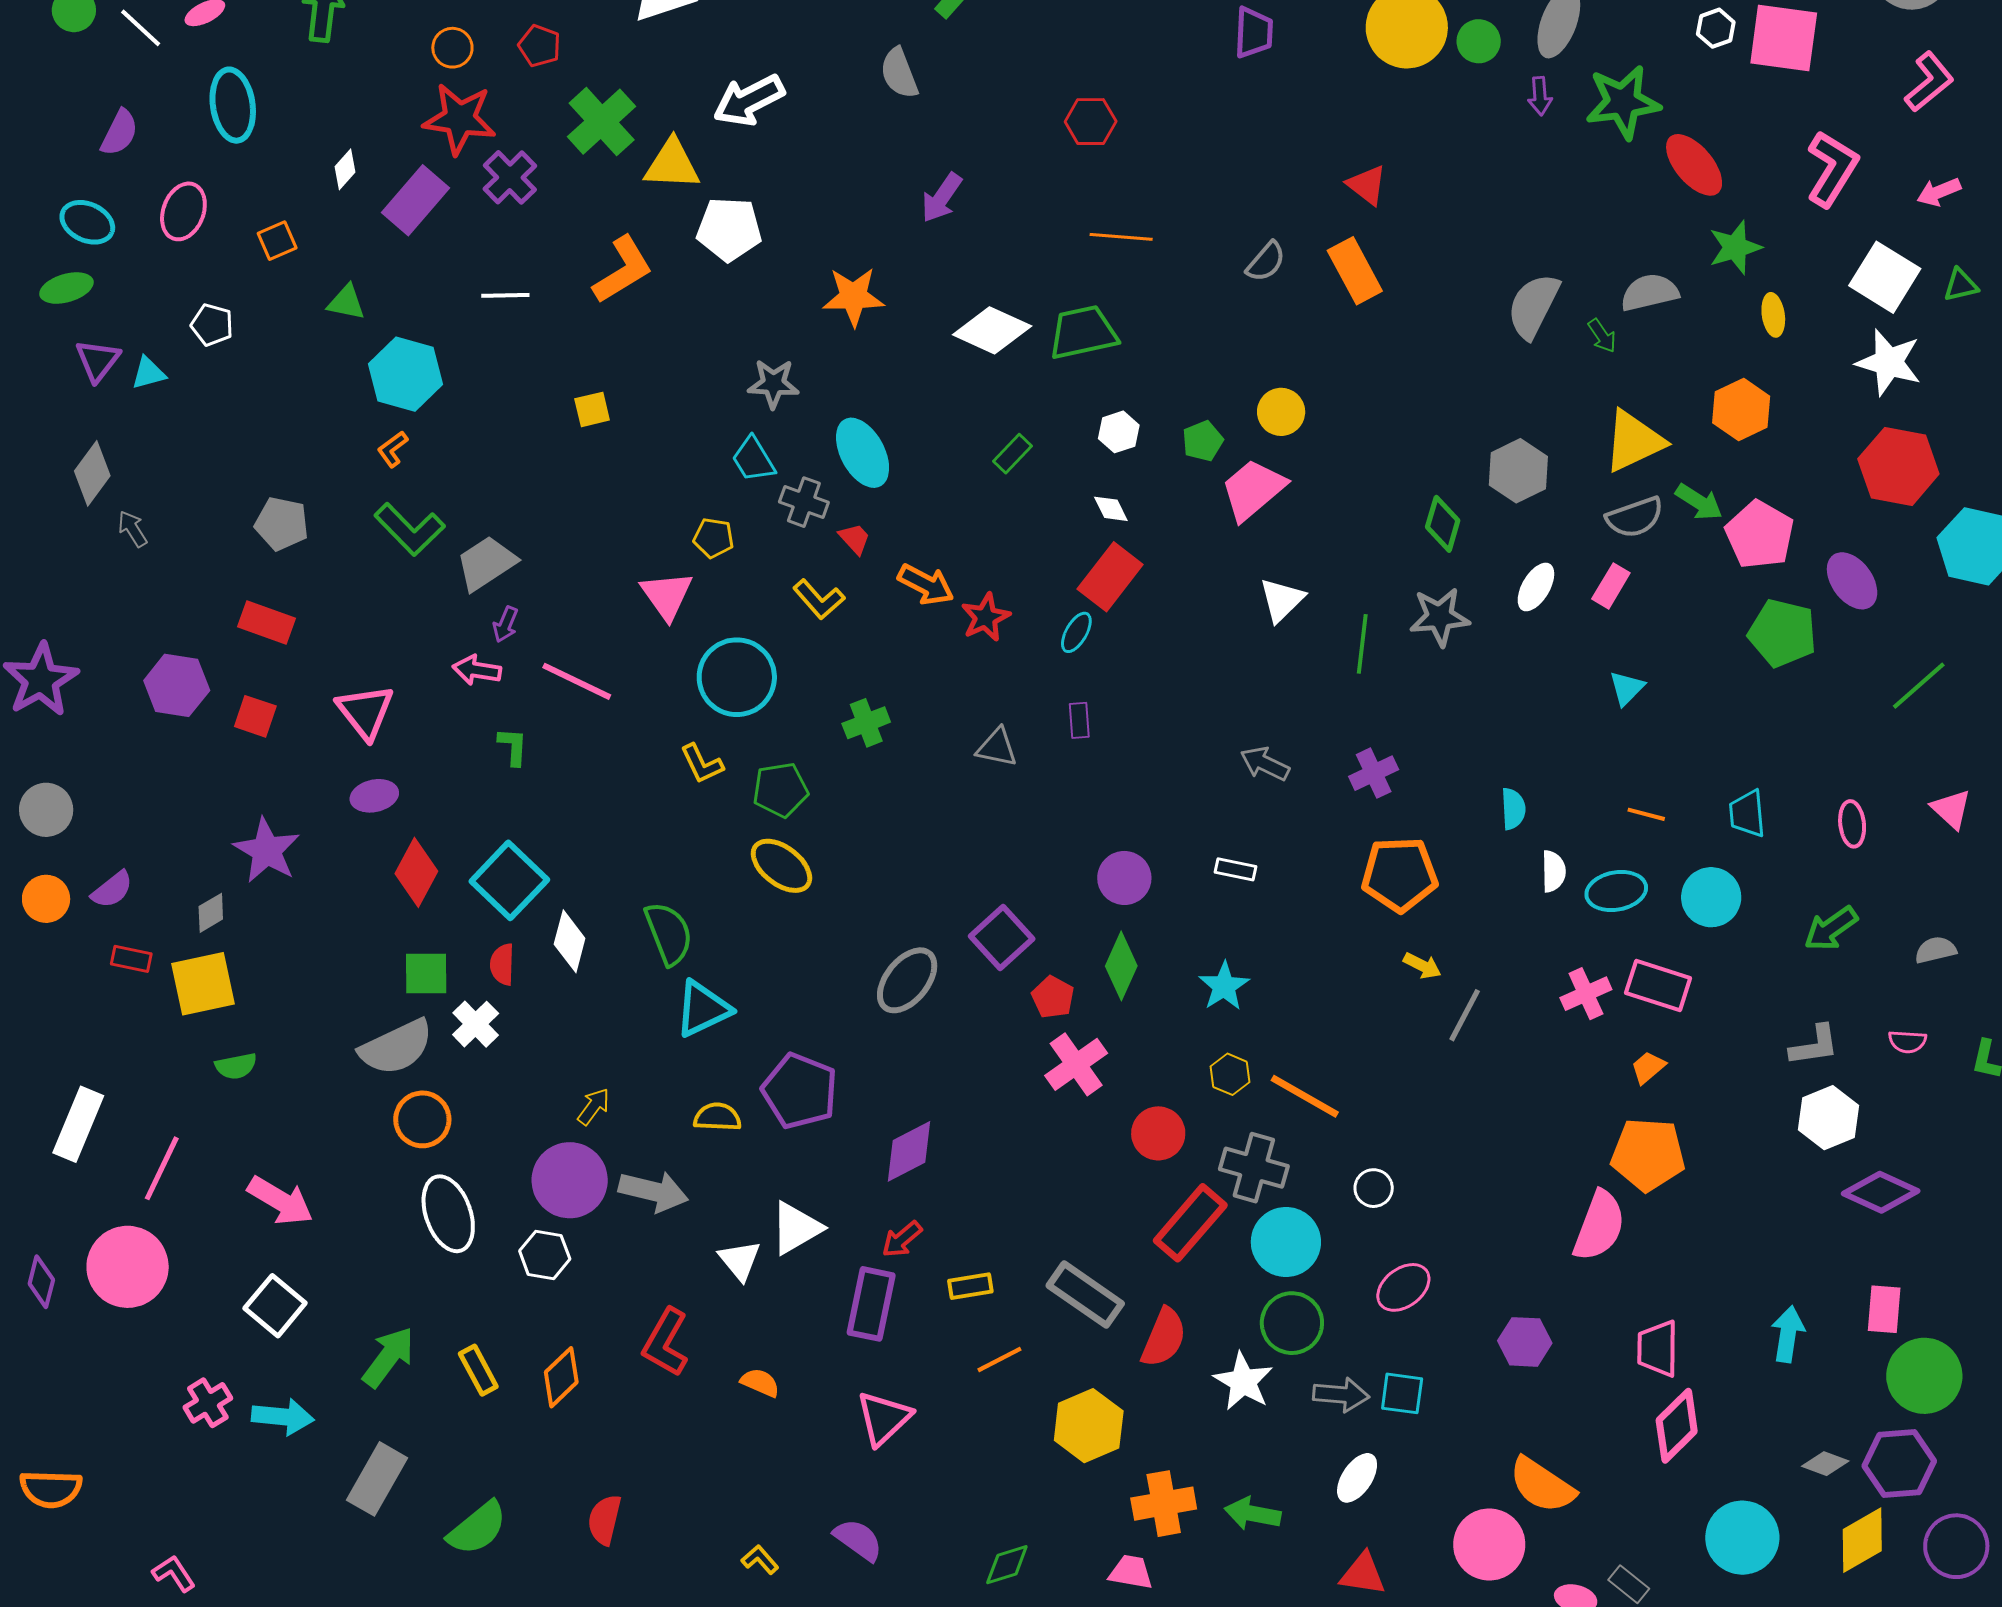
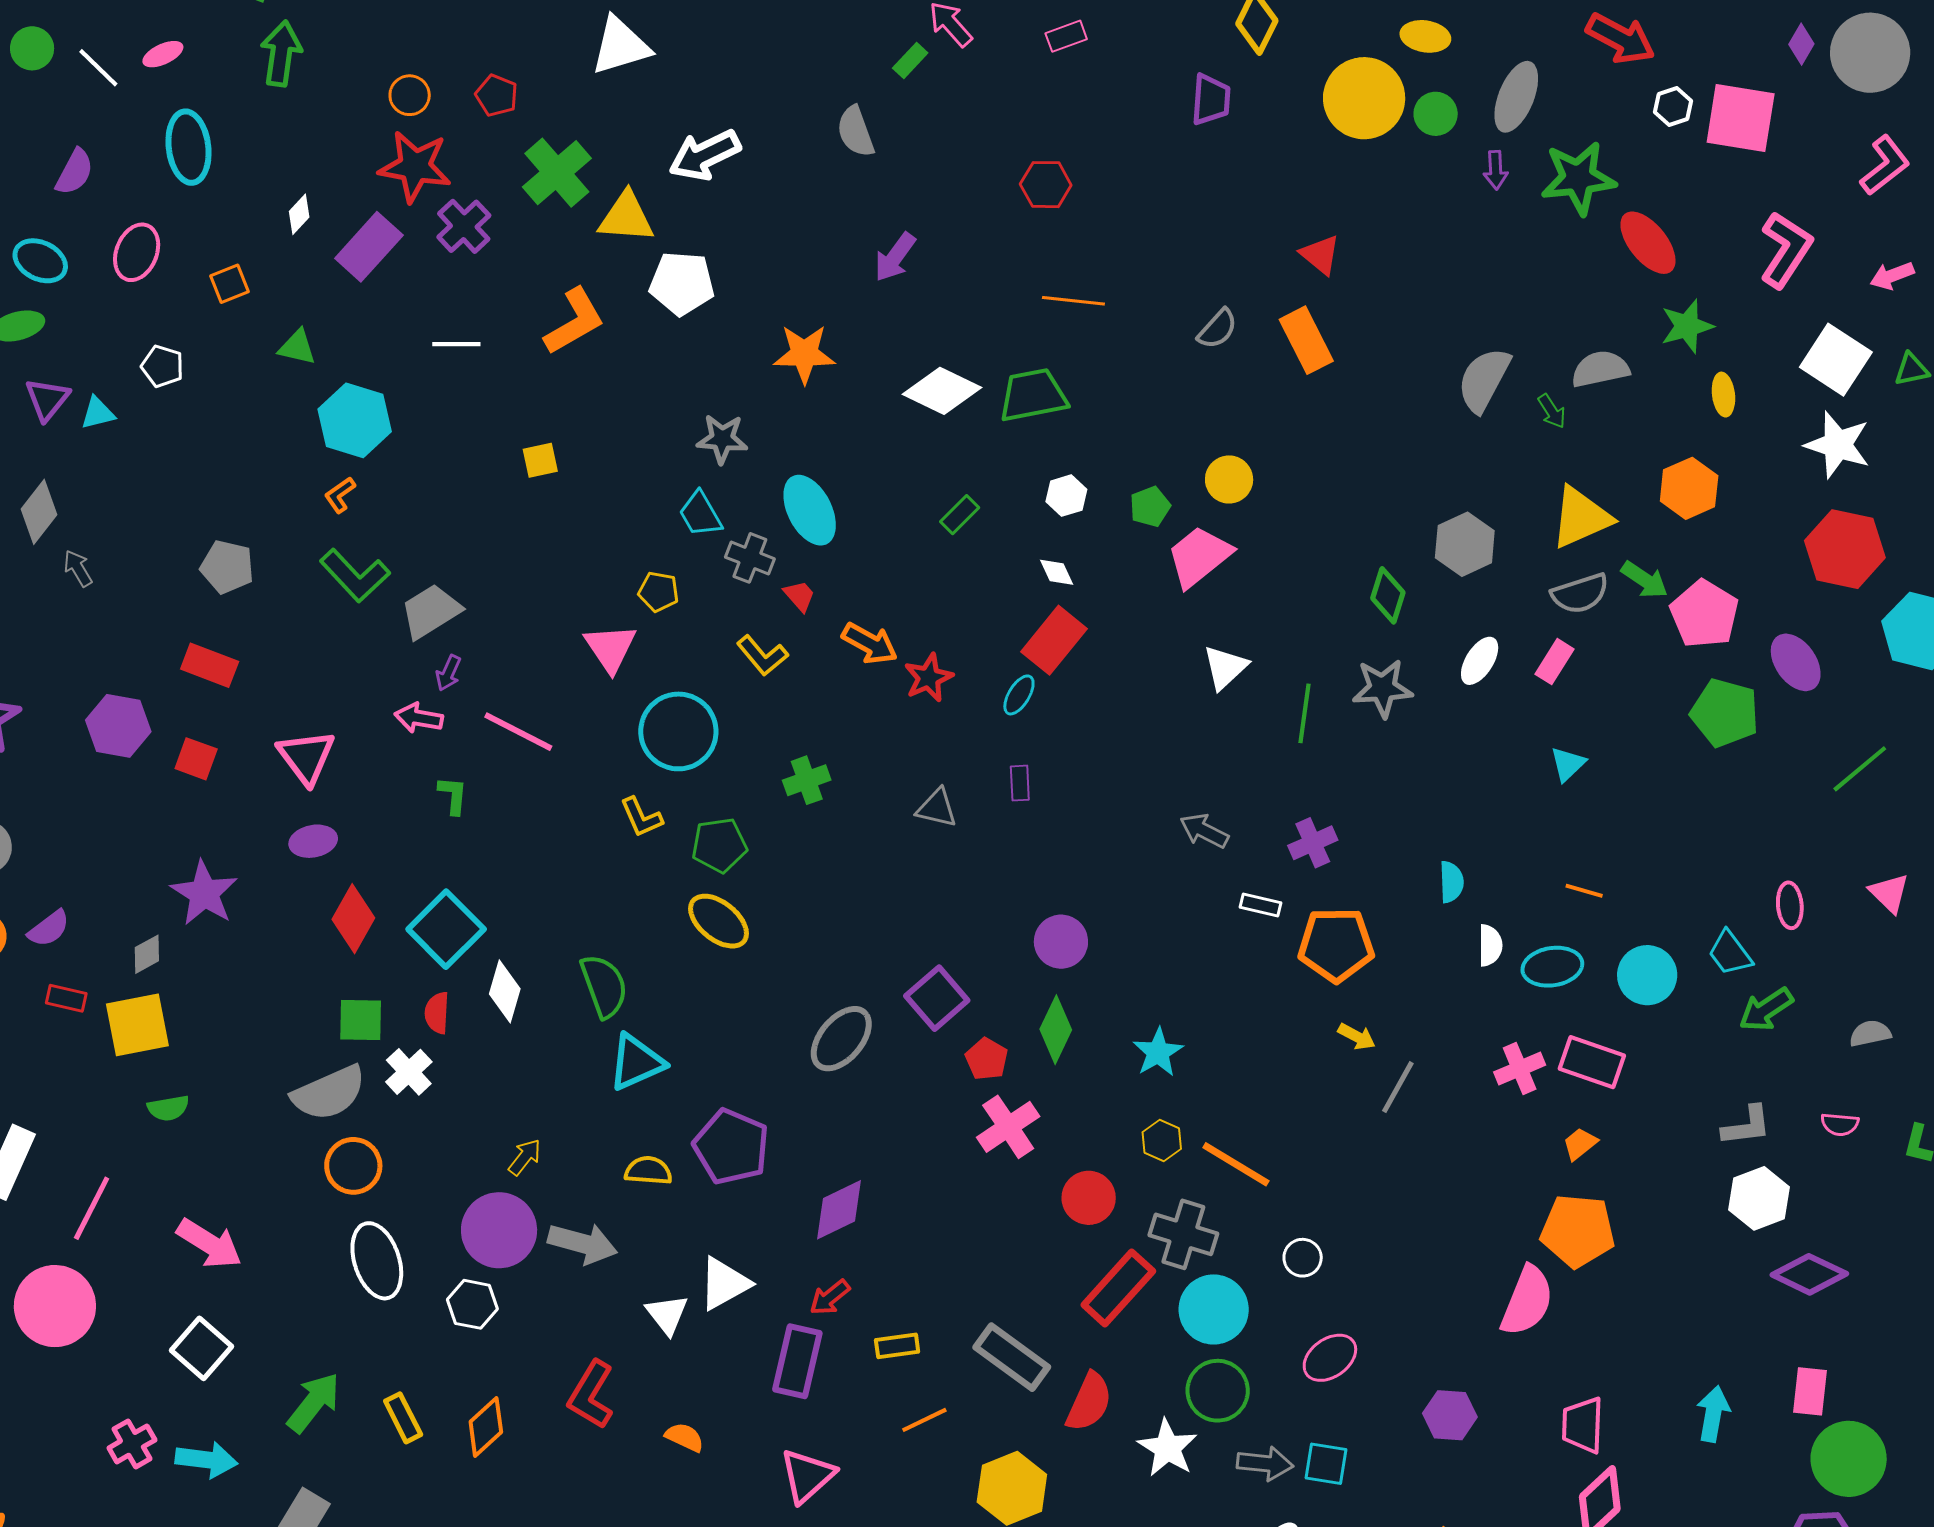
cyan trapezoid: (1747, 814) -> (1730, 953), moved, turned -33
white rectangle: (1235, 869) -> (1260, 905), moved

